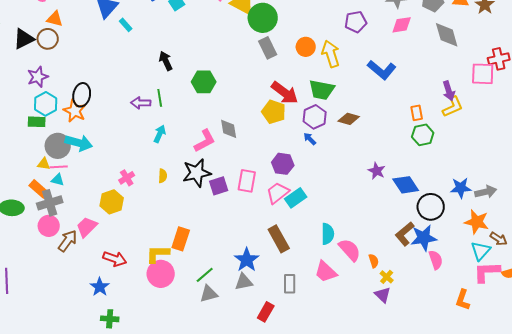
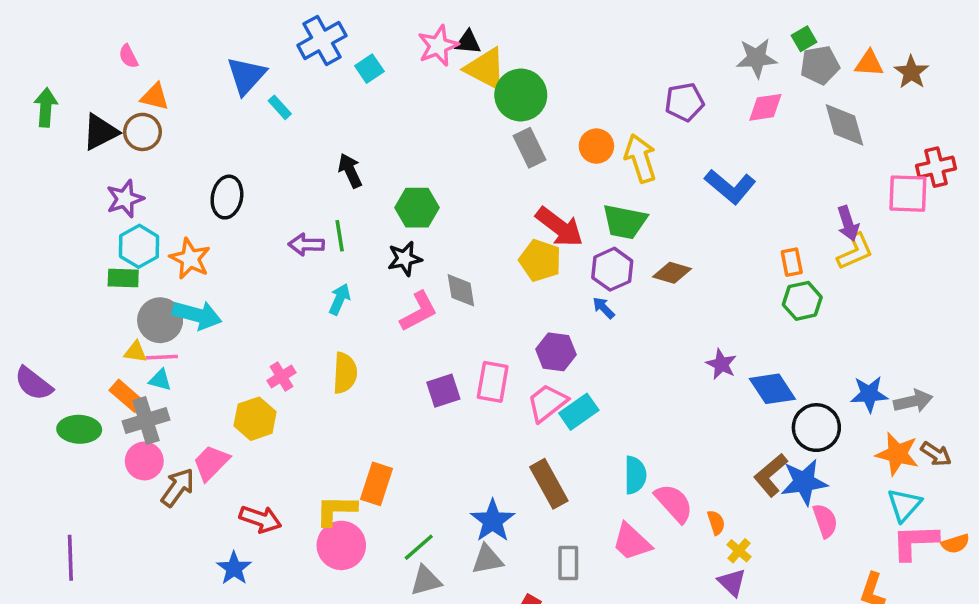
black ellipse: (82, 95) -> (227, 197), moved
black star: (197, 173) -> (405, 259), moved, size x0.7
yellow semicircle: (163, 176) -> (345, 373), size x1.6
brown arrow: (499, 239) -> (936, 454), moved

